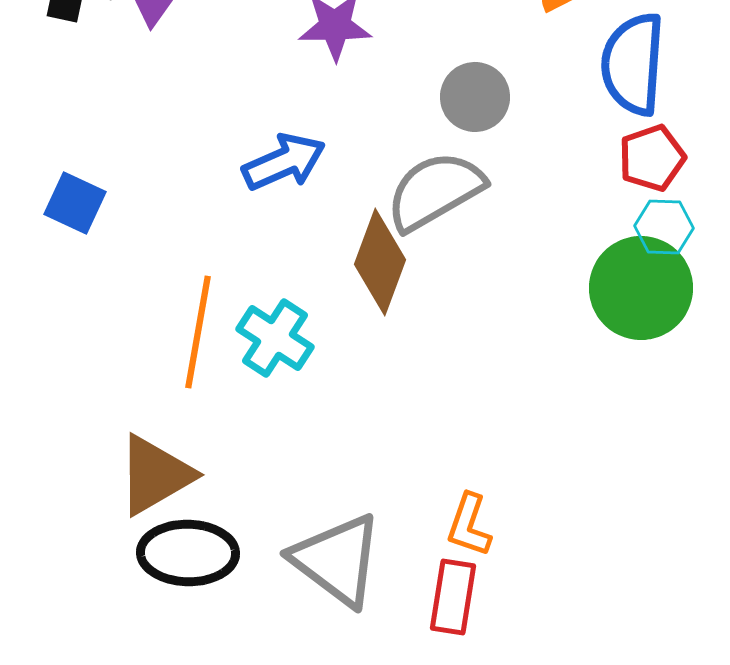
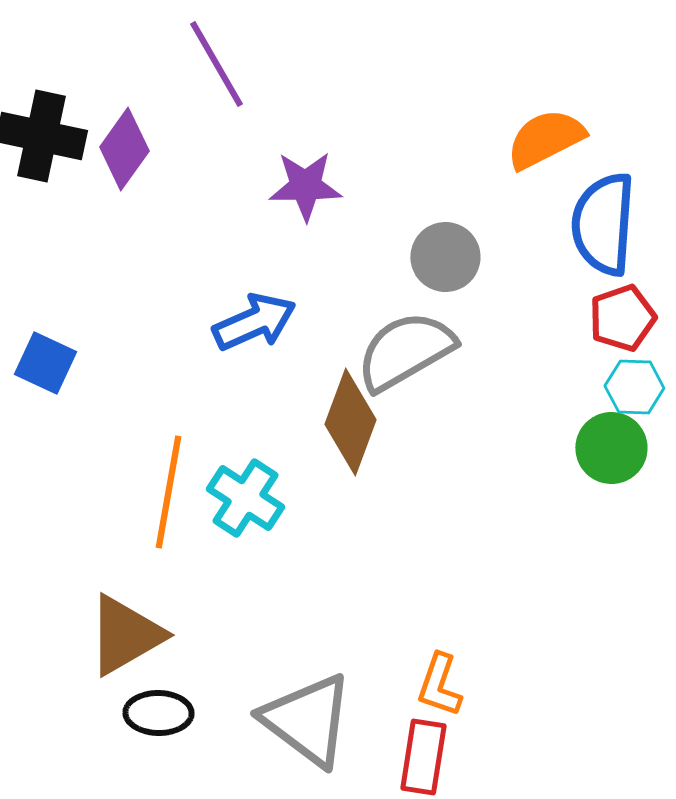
green circle: (641, 288) -> (611, 448), size x0.7
black ellipse: (188, 553) -> (158, 713), size x0.7

